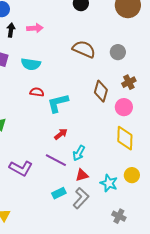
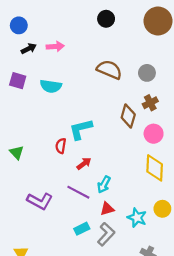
black arrow: (11, 30) -> (29, 49), turned 56
brown cross: (129, 82) -> (150, 103), moved
red semicircle: (37, 92) -> (61, 146), moved, turned -88

